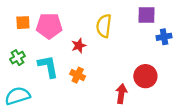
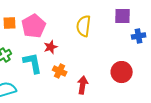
pink pentagon: (49, 26) -> (34, 26), turned -30
red star: (79, 46) -> (51, 47), moved
red arrow: (121, 94) -> (83, 85), moved

